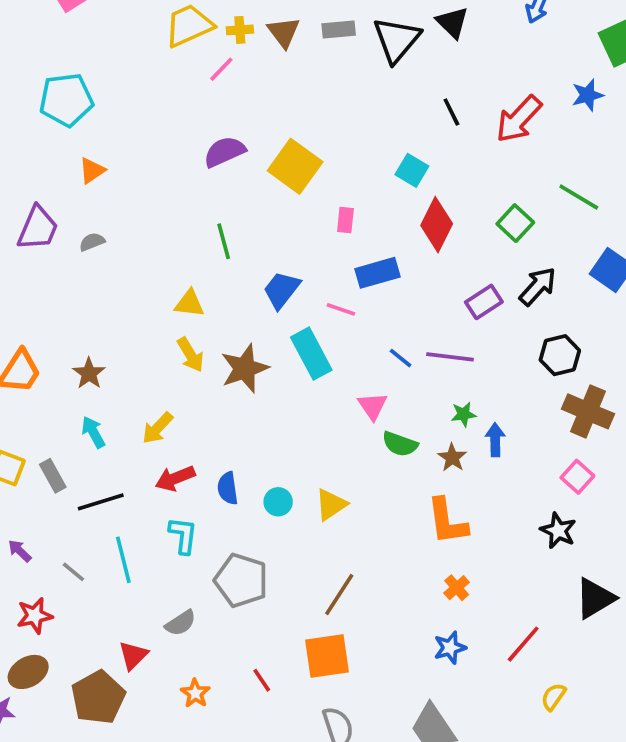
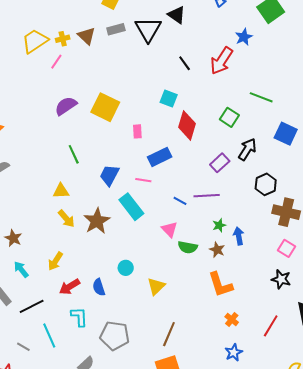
blue star: (588, 95) -> (244, 37), moved
cyan circle: (278, 502) -> (126, 268), moved
red line: (523, 644) -> (271, 326), moved

